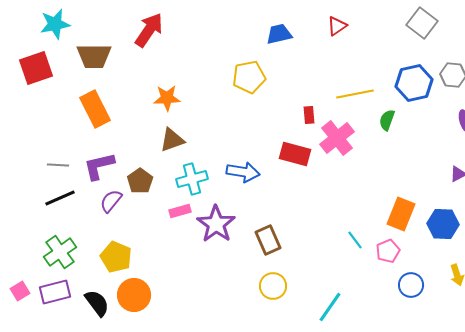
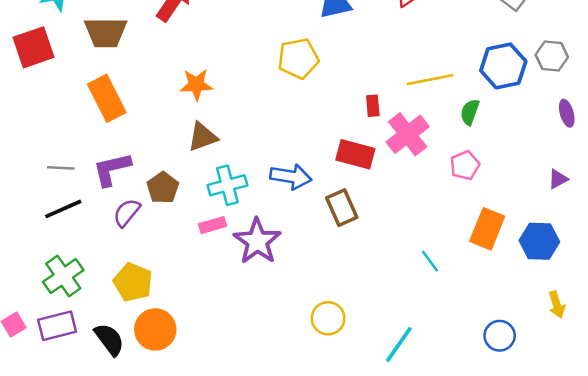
brown rectangle: (268, 240) -> (342, 208), moved
pink pentagon: (388, 251) -> (465, 165), moved
blue circle: (411, 285) -> (500, 336), moved

